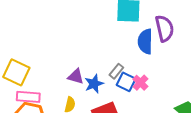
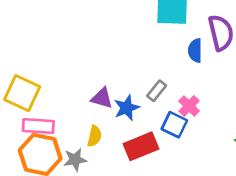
blue semicircle: (145, 42) -> (195, 50), size x0.7
blue square: (126, 82) -> (174, 125), moved

